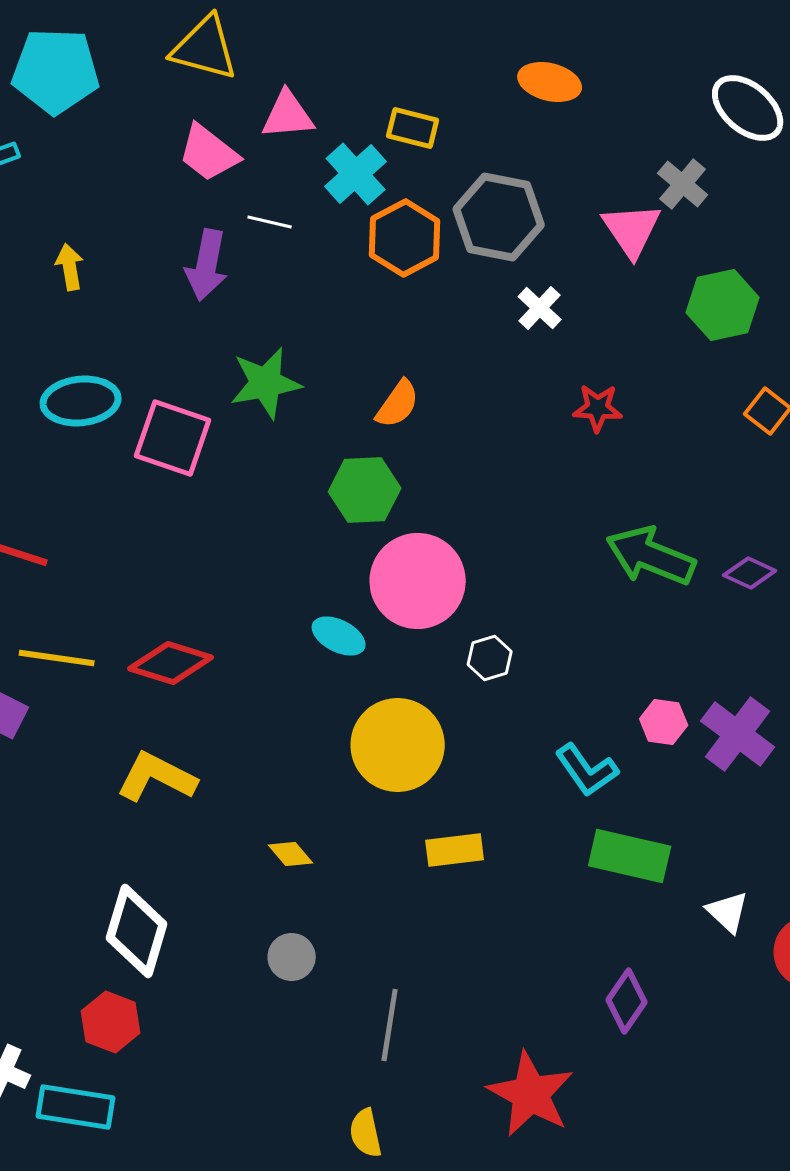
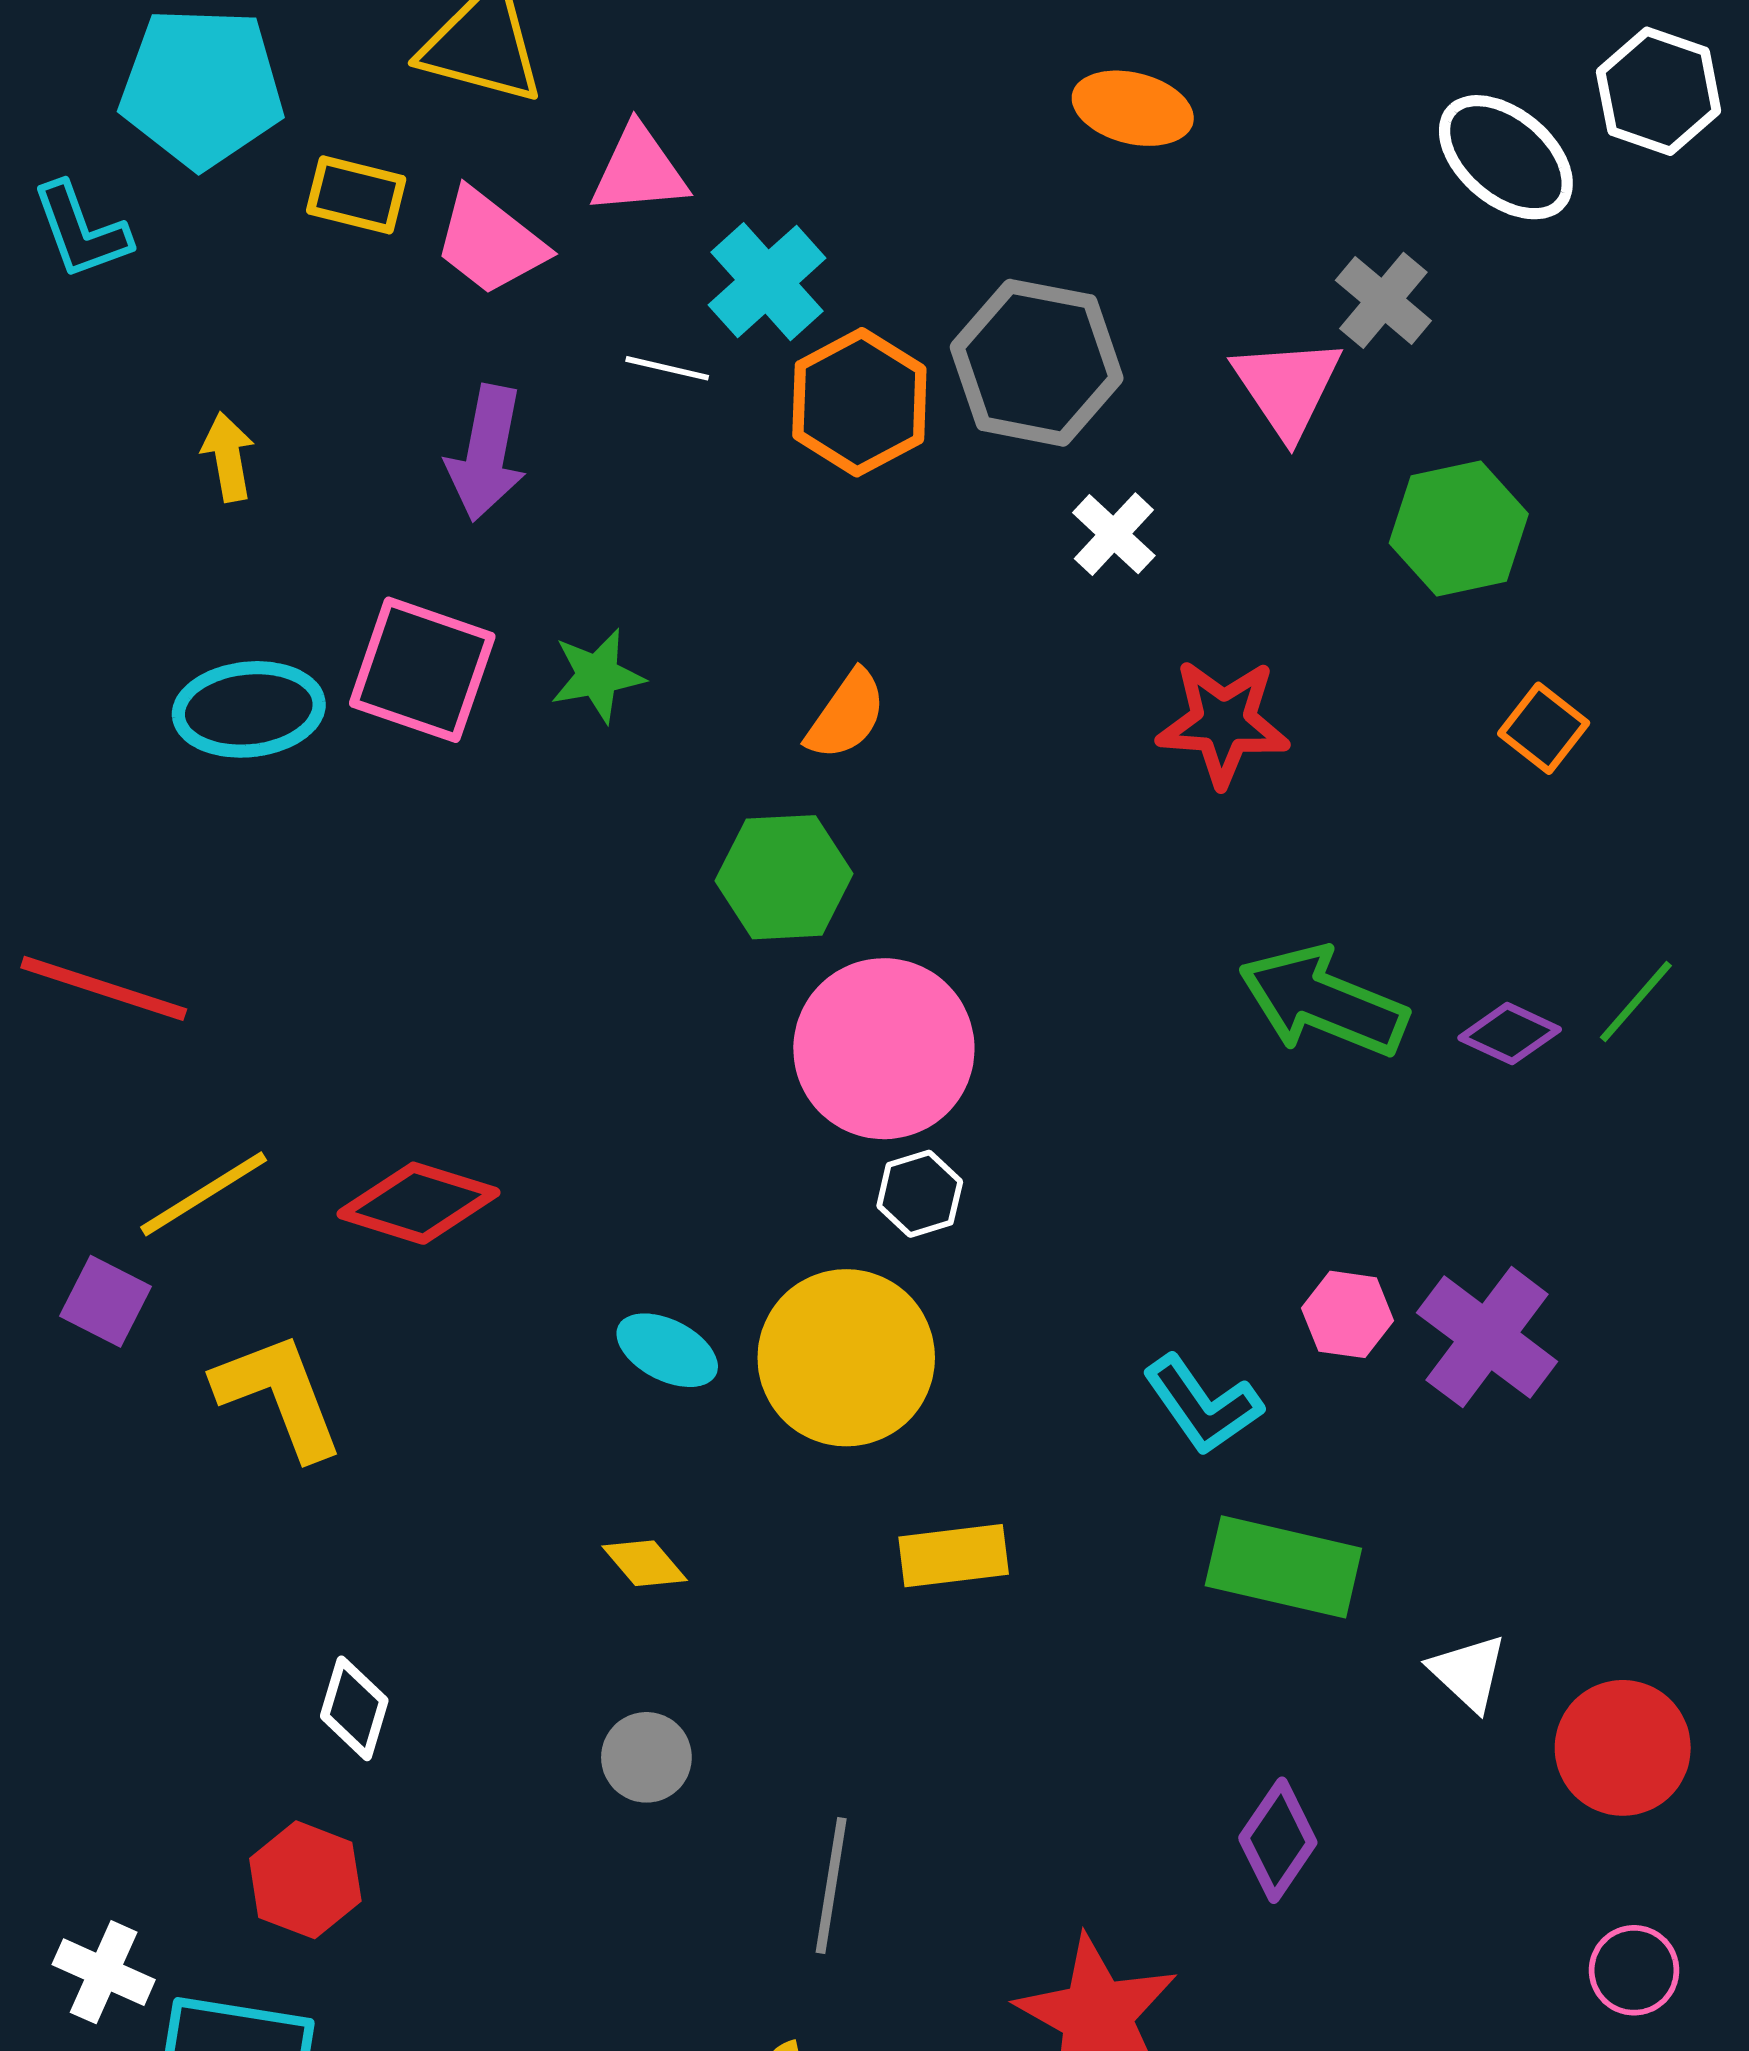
yellow rectangle: (413, 128) -> (356, 195), moved
white line: (270, 222) -> (667, 368), moved
green star: (266, 383) -> (597, 675), size x0.7
red star: (598, 408) -> (1223, 723), size x1.4
pink square: (173, 438) -> (422, 670), moved
cyan ellipse: (339, 636) -> (667, 1350), moved
yellow line: (57, 658) -> (204, 1194), turned -40
white hexagon: (490, 658) -> (920, 1194), moved
yellow L-shape: (157, 777) -> (279, 1395), moved, turned 42
white diamond: (137, 931) -> (354, 1708), size x0.6

